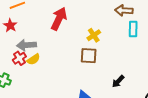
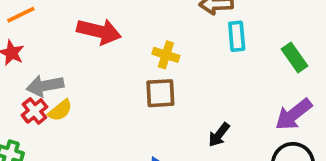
red arrow: (59, 19) -> (99, 31), turned 85
yellow cross: (94, 35) -> (166, 55), turned -32

